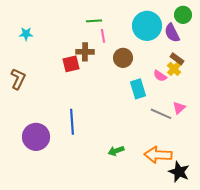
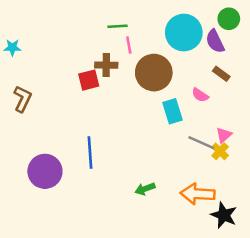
cyan star: (26, 34) -> (12, 48), moved
brown circle: (123, 58) -> (154, 73), size x1.5
yellow cross: (174, 69) -> (220, 151), moved

